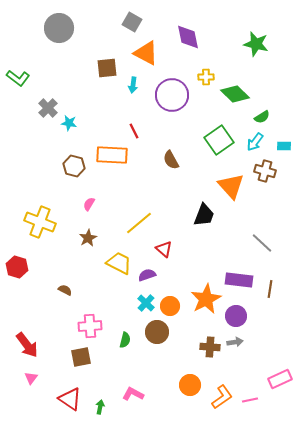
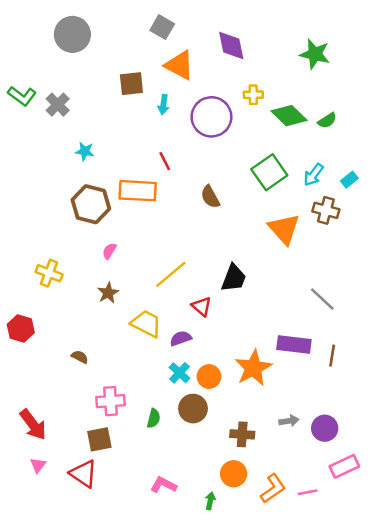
gray cross: (48, 108) -> (58, 105), moved
green semicircle: (262, 117) -> (327, 121), moved
cyan rectangle: (284, 146) -> (349, 180), turned -40
brown hexagon: (74, 166) -> (91, 204), size x1.4
black trapezoid: (204, 215) -> (234, 278), moved
yellow cross: (40, 222) -> (49, 273), size x0.7
purple circle: (236, 316) -> (325, 428), moved
brown cross: (210, 347) -> (242, 434), moved
red triangle: (70, 399) -> (83, 474), moved
green arrow: (100, 407) -> (210, 501), moved

